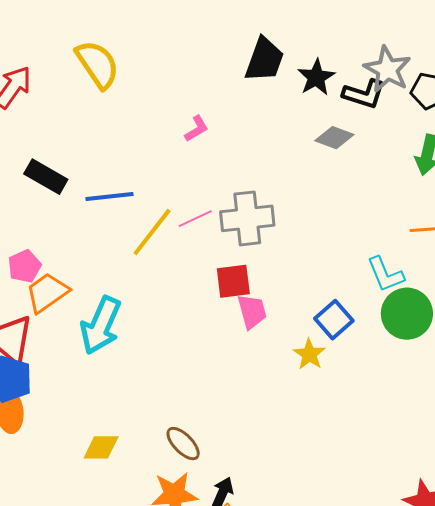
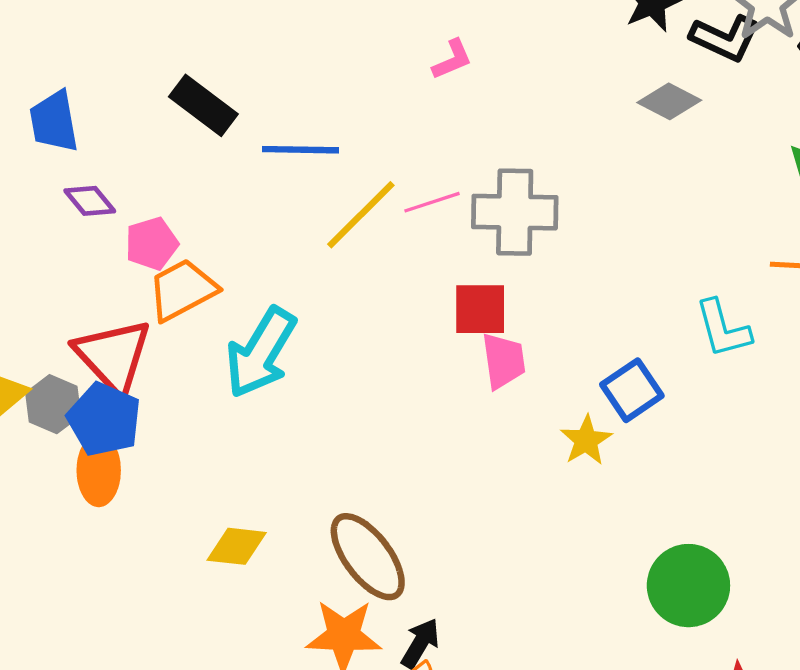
green circle: (407, 314) -> (688, 586), moved
brown ellipse: (183, 444) -> (368, 557), size x1.5

